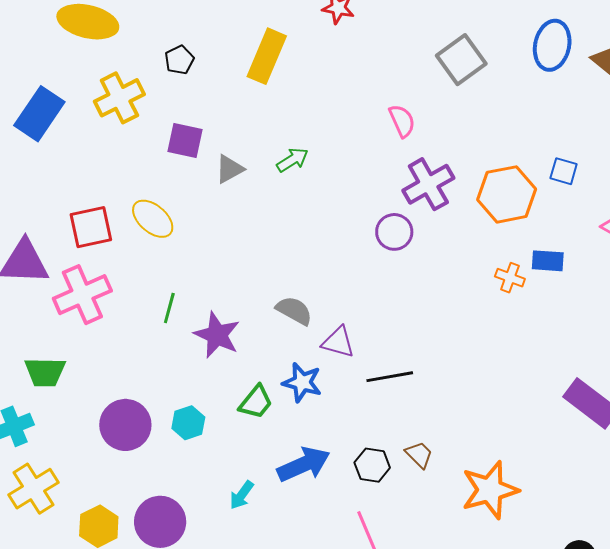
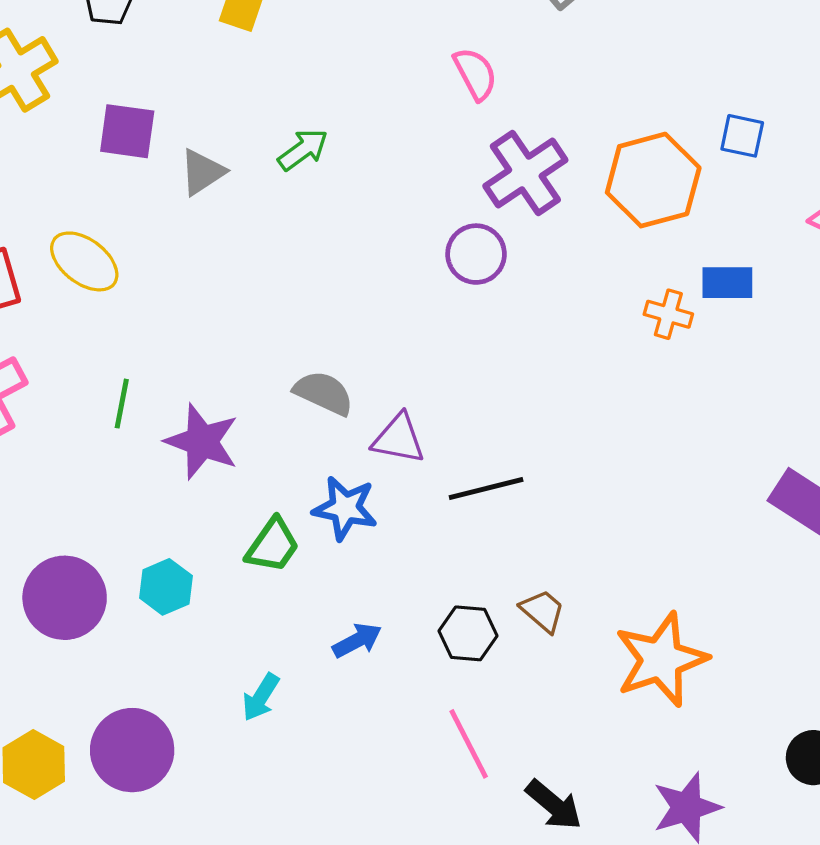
blue arrow: (304, 464) -> (357, 640), size x0.6

